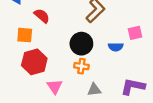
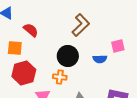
orange cross: (81, 66) -> (60, 77), moved

